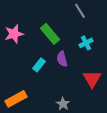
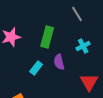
green rectangle: (50, 34) -> (47, 37), turned 55

